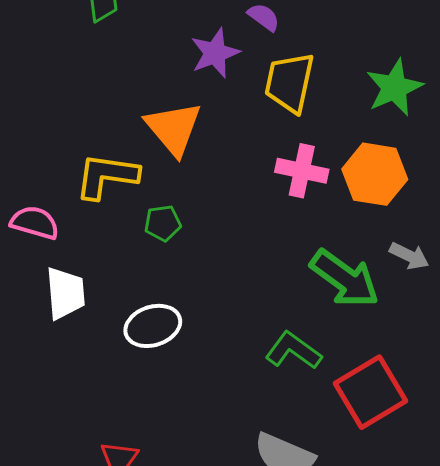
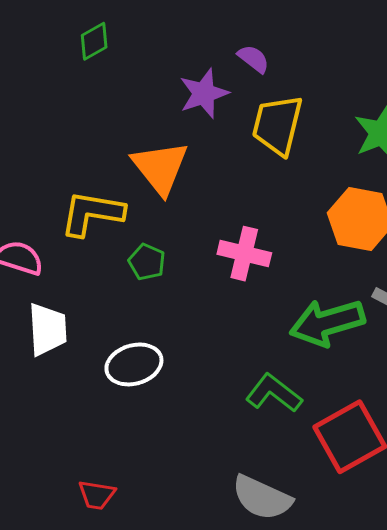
pink cross: (302, 171) -> (244, 254), moved
green pentagon: (163, 223) -> (147, 262), turned 30
green arrow: (345, 279) -> (327, 323), turned 126

